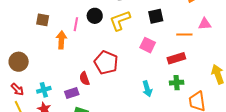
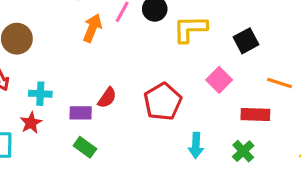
black square: (156, 16) -> (246, 41), turned -35
red pentagon: (106, 63) -> (163, 102), moved
red semicircle: (84, 79) -> (107, 98), turned -144
green cross: (177, 83) -> (243, 151), turned 32

